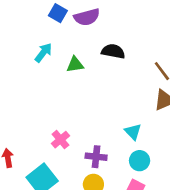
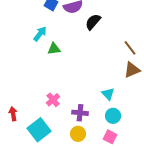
black semicircle: (113, 51) -> (93, 22), moved, turned -60
green triangle: (75, 65) -> (54, 49), moved

